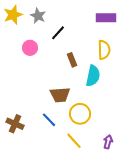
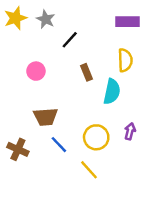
pink circle: (30, 48) -> (36, 71), moved
brown trapezoid: (60, 95) -> (46, 117), moved
purple arrow: (108, 142) -> (130, 131), moved

